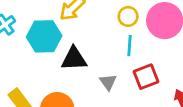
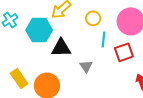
yellow circle: (128, 16) -> (93, 18), moved
red square: (146, 77) -> (124, 52), moved

